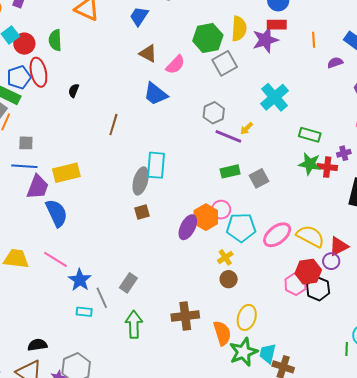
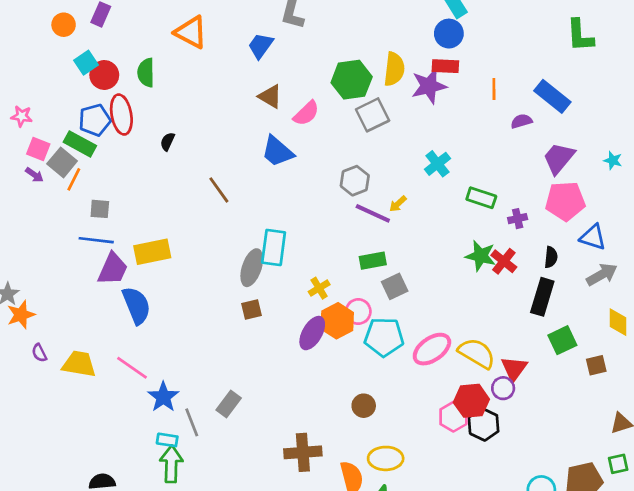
cyan cross: (274, 97) -> (437, 164), size x0.7
brown line: (113, 125) -> (219, 190), turned -55
green rectangle: (310, 135) -> (481, 198), moved
purple cross: (344, 153) -> (518, 219), moved
red cross: (327, 167) -> (504, 261), turned 30
gray square: (259, 178) -> (395, 286), moved
red triangle: (339, 246) -> (514, 369), turned -30
yellow cross: (225, 257) -> (319, 288), moved
yellow ellipse: (247, 317) -> (386, 458), turned 70
green arrow: (134, 324) -> (171, 464), moved

